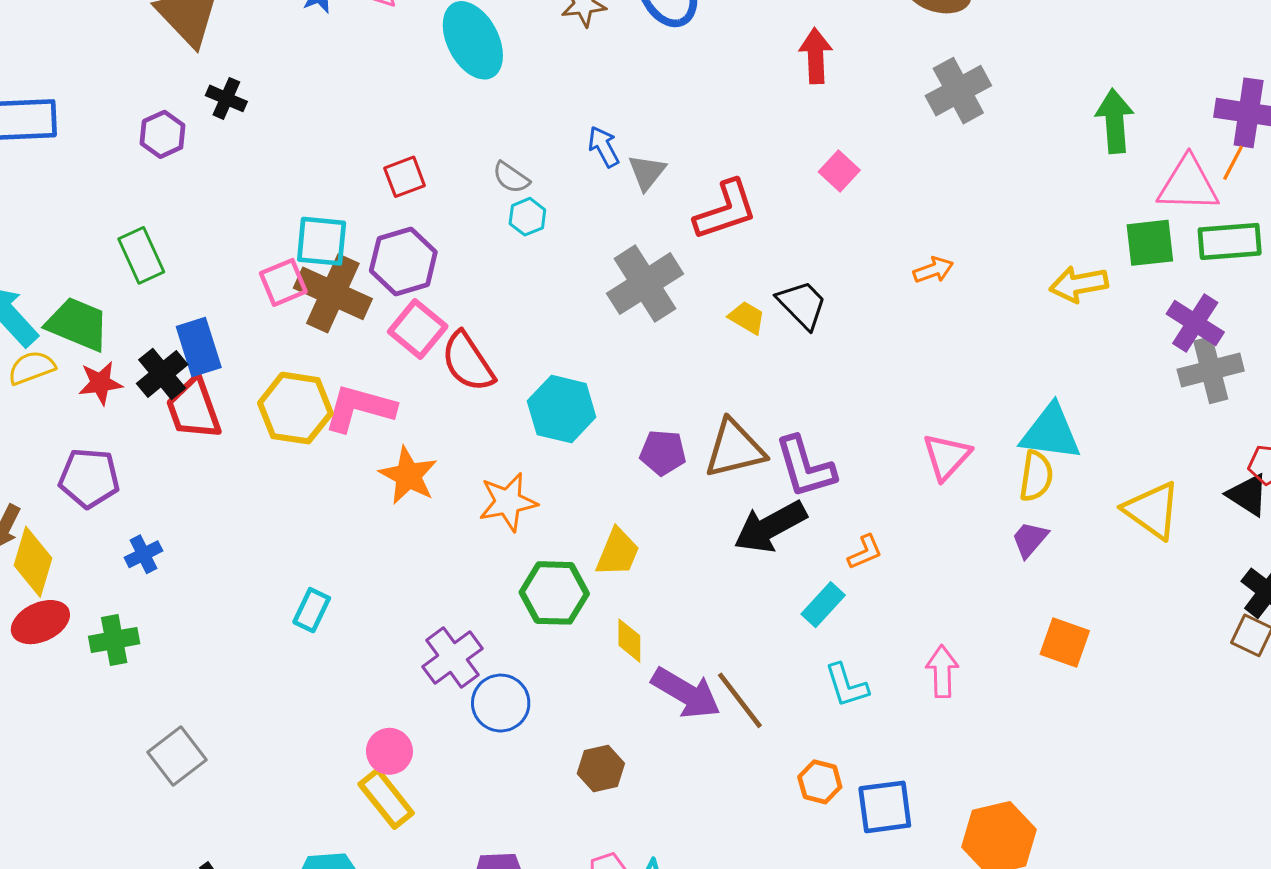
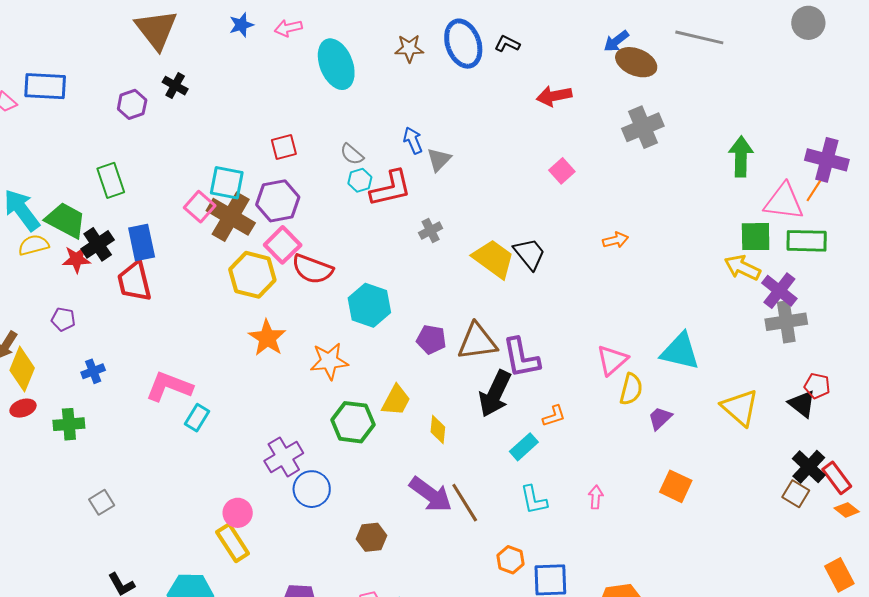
red arrow: (816, 56) -> (554, 96), turned -104
red L-shape: (726, 210) -> (391, 188), moved
pink square: (283, 282) -> (200, 207), turned -32
gray cross: (645, 284) -> (431, 230), size x0.5
yellow arrow: (1079, 284) -> (742, 268), moved, turned 30
yellow trapezoid: (747, 318) -> (494, 259), size x1.8
red semicircle: (468, 362) -> (312, 269), turned -42
black cross: (162, 374) -> (98, 244), moved
yellow hexagon: (295, 408) -> (252, 275), moved
pink L-shape: (360, 408) -> (169, 387), moved
yellow semicircle: (1036, 476) -> (631, 389), moved
purple pentagon: (89, 478) -> (63, 319), size x0.6
black arrow: (770, 527) -> (495, 394), turned -42
red ellipse: (40, 622) -> (23, 408), size x0.7
yellow diamond: (629, 641) -> (438, 430), moved
pink arrow: (942, 671) -> (596, 497), size x0.7
gray square: (177, 756) -> (102, 502), size x0.7

